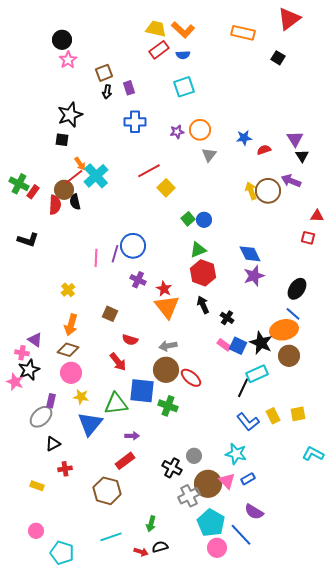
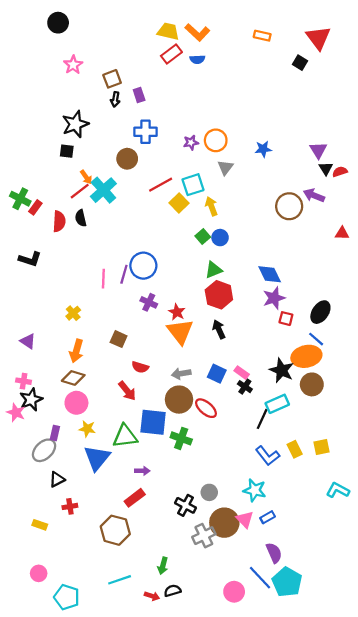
red triangle: (289, 19) -> (318, 38), moved, turned -30
orange rectangle: (243, 33) -> (262, 36), size x0.7
black circle: (62, 40) -> (58, 23), moved
cyan square: (184, 87) -> (193, 185), moved
red semicircle: (264, 150) -> (340, 172), moved
brown circle: (64, 190) -> (127, 159), moved
yellow arrow: (251, 191) -> (211, 206), moved
red square: (308, 238) -> (286, 319), moved
black cross: (227, 318) -> (245, 387), moved
purple triangle: (35, 340) -> (28, 341), moved
blue square: (238, 346) -> (217, 374), moved
purple semicircle: (254, 512) -> (274, 553), turned -144
cyan pentagon: (211, 523) -> (287, 582), moved

